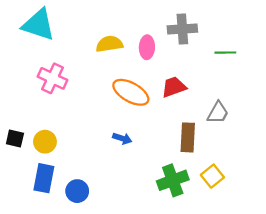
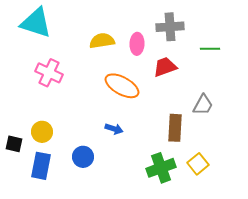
red trapezoid: (174, 87) -> (165, 67), moved
black square: (15, 138) -> (14, 144), moved
blue circle: (77, 191) -> (83, 157), moved

